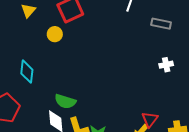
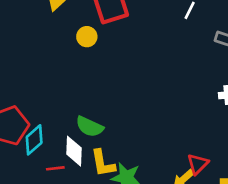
cyan diamond: (27, 72) -> (34, 140), moved, turned 35

